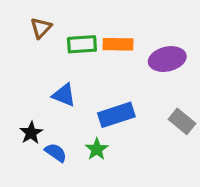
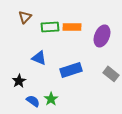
purple ellipse: (167, 59) -> (102, 36), turned -55
green star: (97, 149) -> (51, 99), moved
blue semicircle: (56, 153) -> (33, 101), moved

